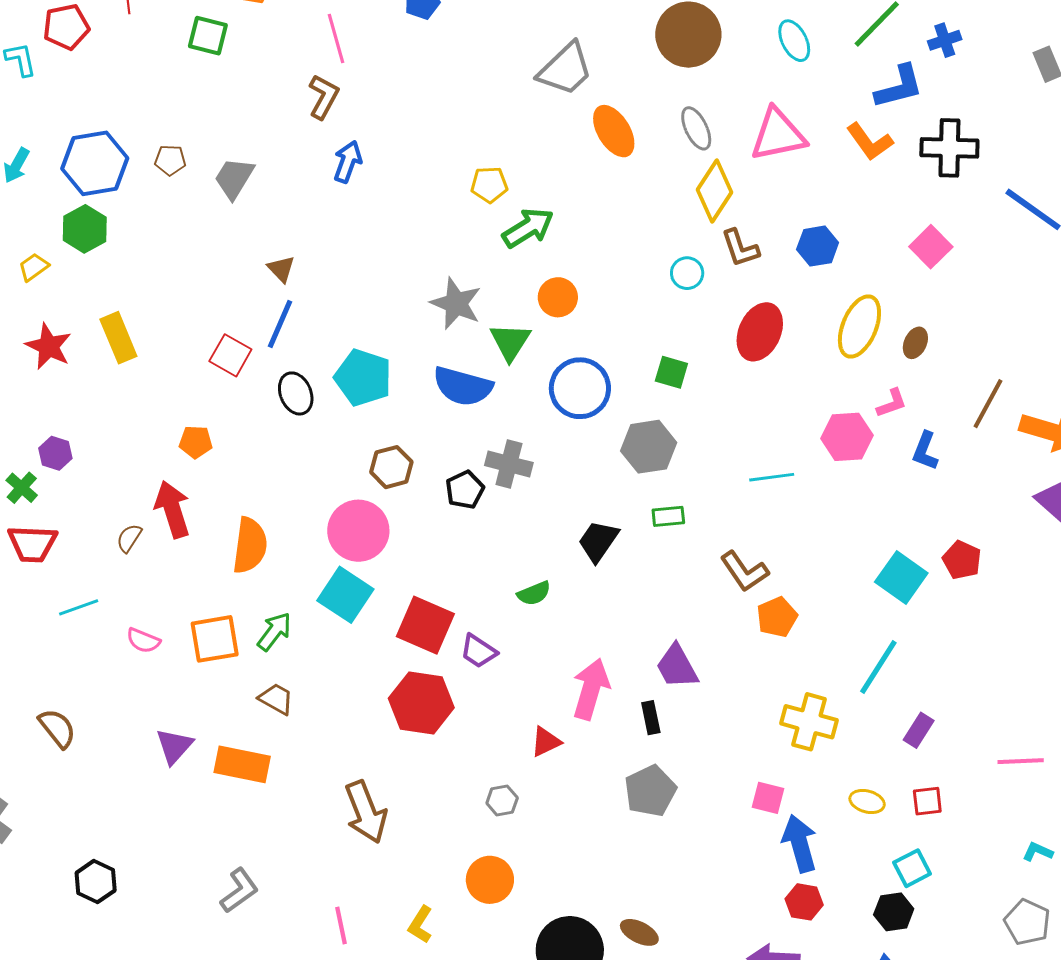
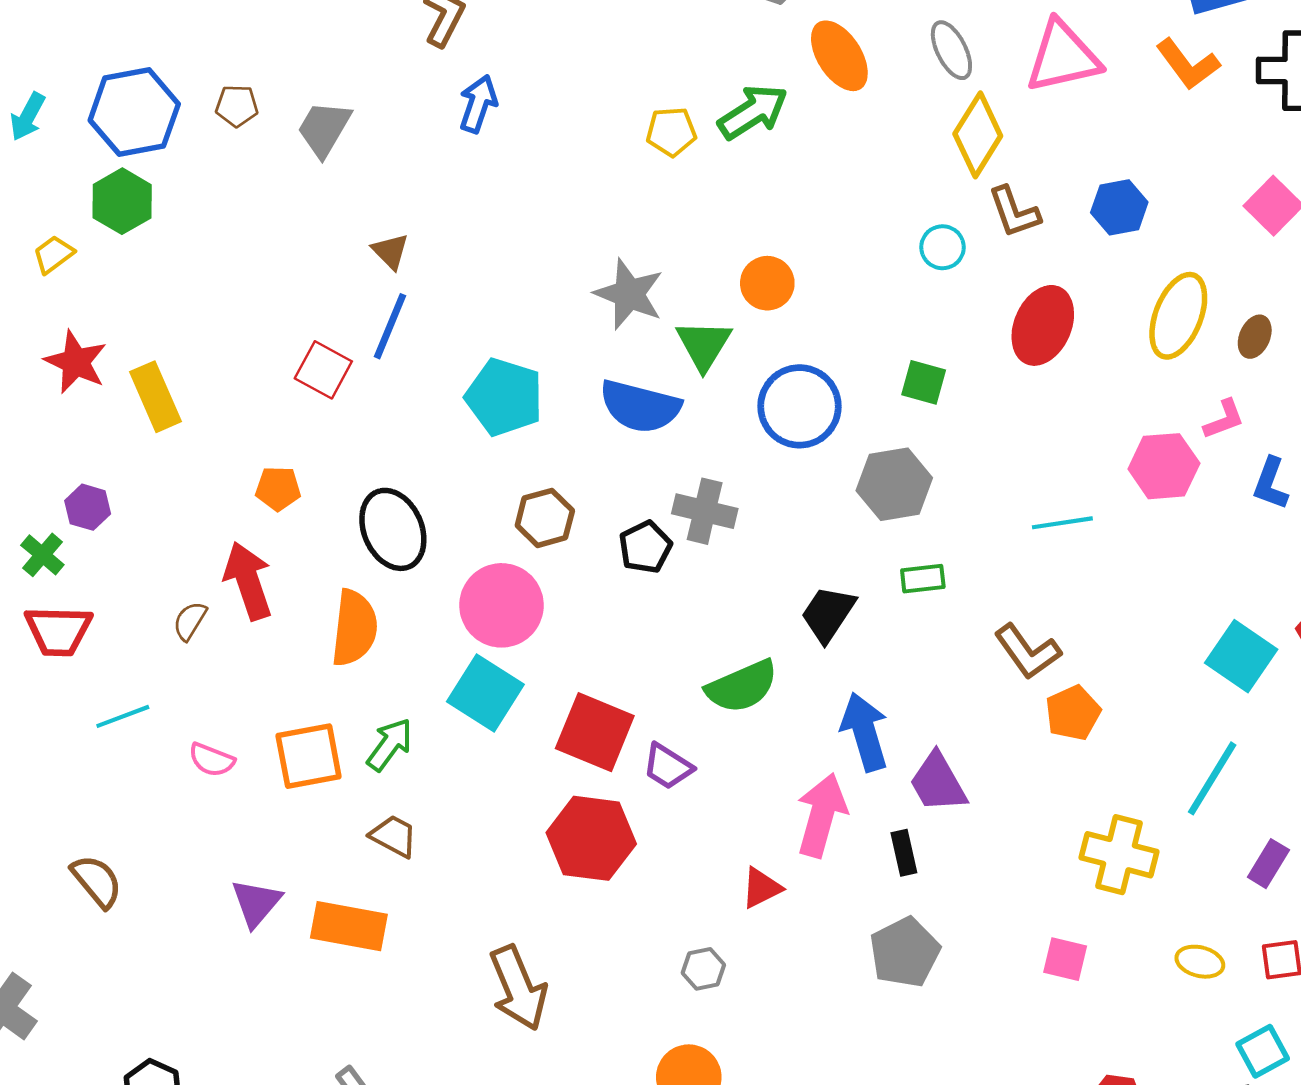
green arrow: (528, 228) -> (753, 112), moved
yellow rectangle: (118, 338) -> (155, 397), moved
black ellipse: (296, 393) -> (393, 529), moved, size x1.4
green semicircle: (534, 593) -> (742, 686), size x1.6
blue arrow: (800, 843) -> (865, 732), moved

